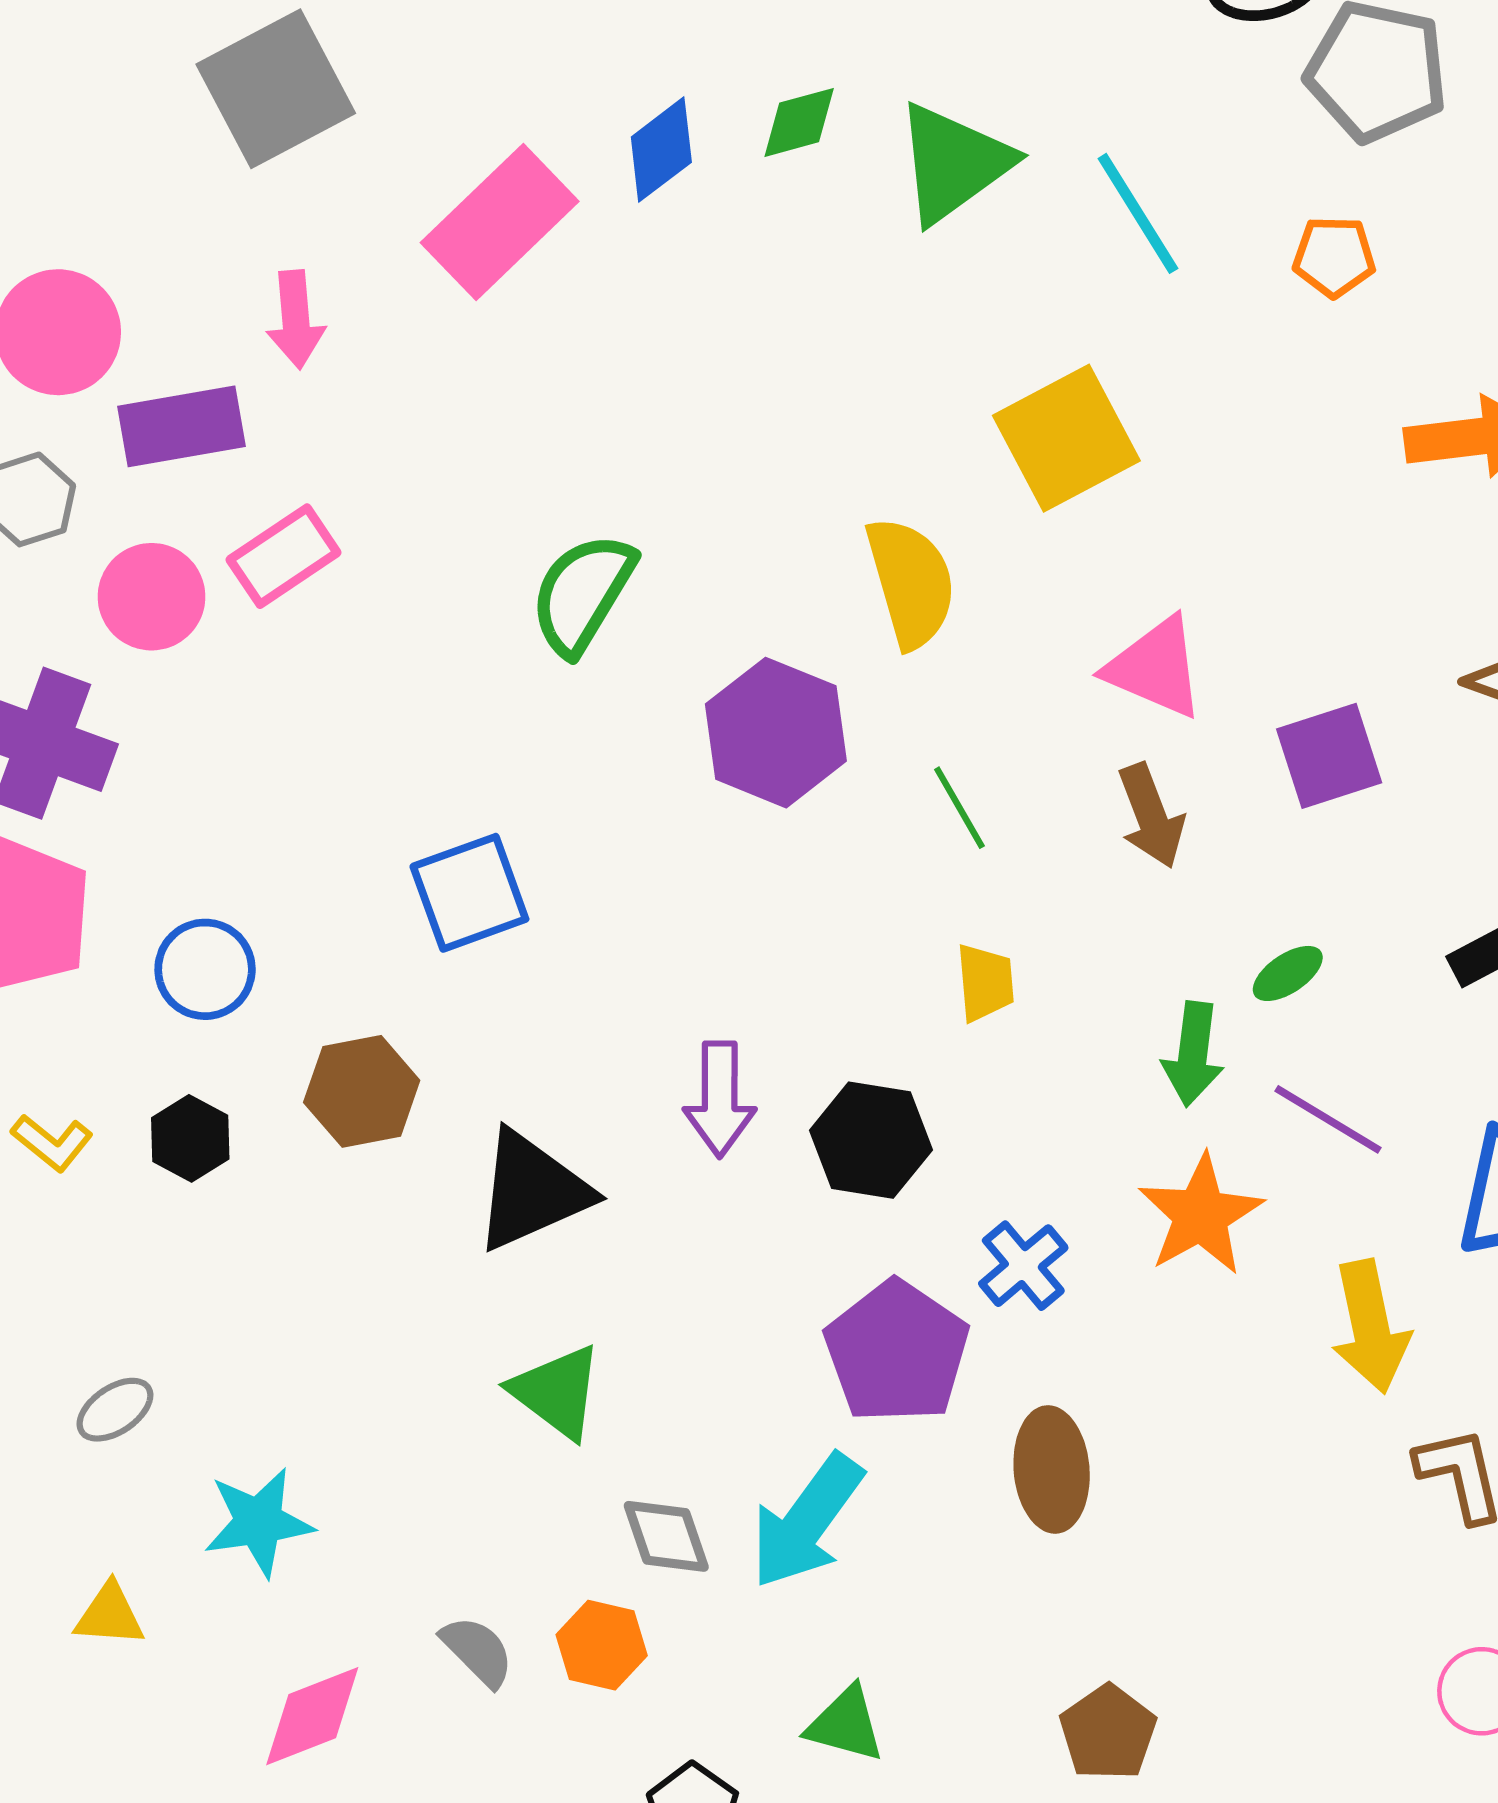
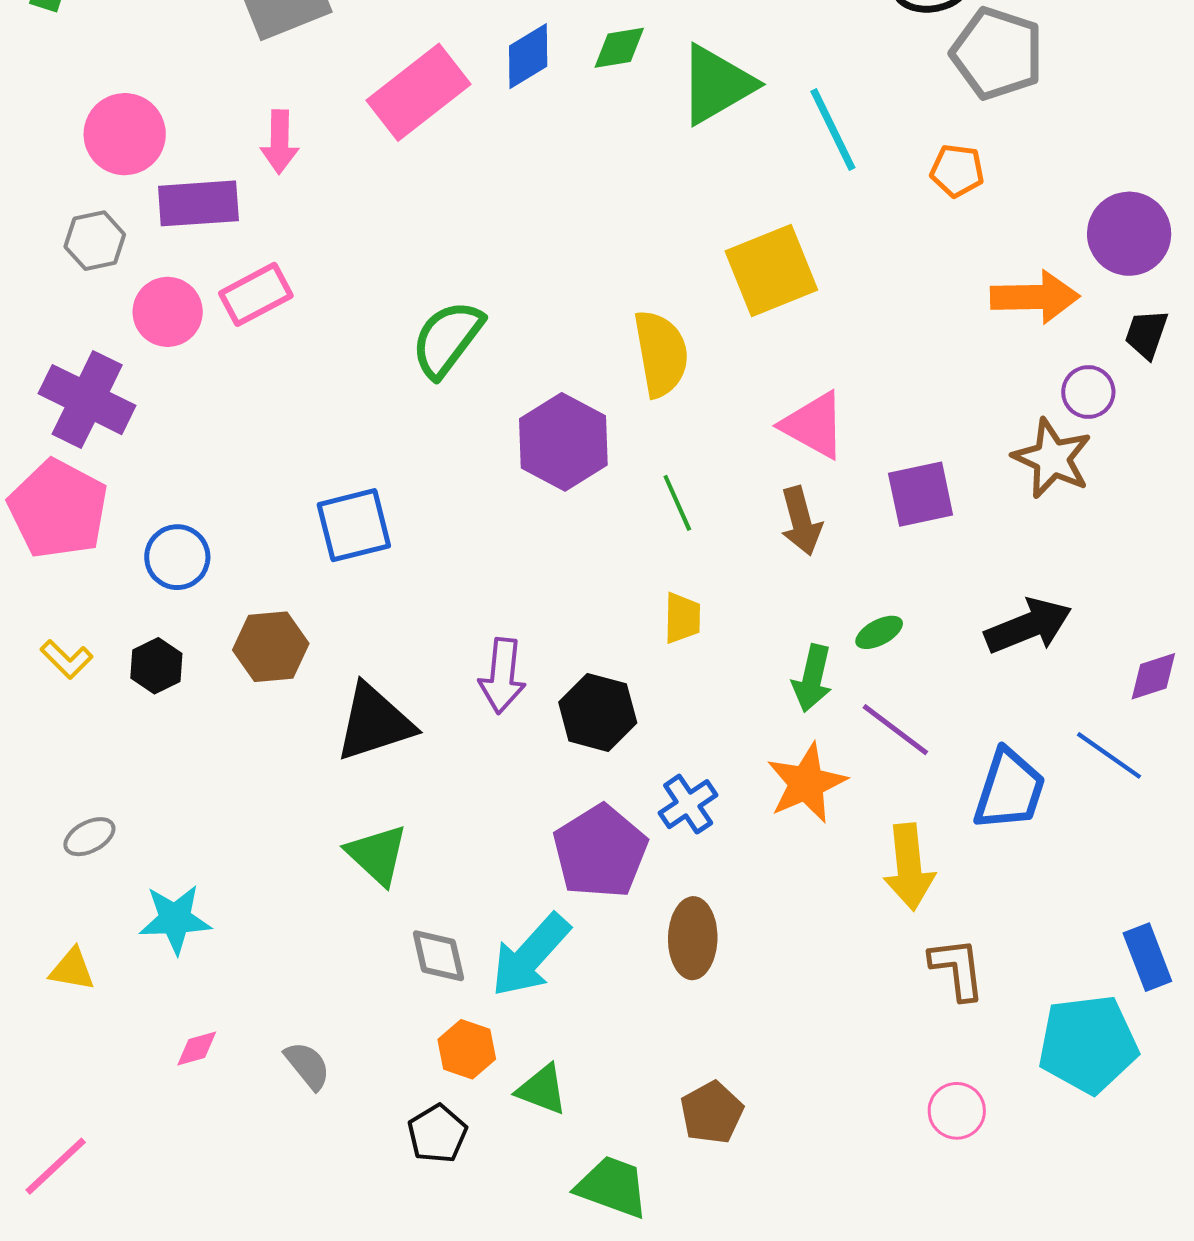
orange hexagon: (602, 1645) -> (467, 1049), moved
gray semicircle: (477, 1651) -> (307, 1065), moved
pink diamond: (312, 1716) -> (197, 1049), size x0.6

